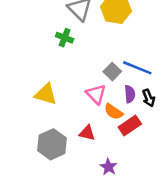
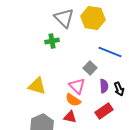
green cross: (65, 38) -> (52, 41), turned -32
blue line: (137, 68) -> (110, 52), moved
orange semicircle: (113, 112) -> (73, 100), moved

